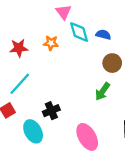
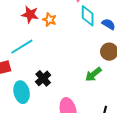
orange star: (51, 43) -> (49, 20), moved
black cross: (51, 111) -> (43, 78), turned -35

